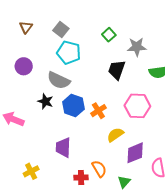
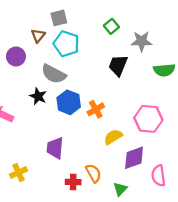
brown triangle: (26, 27) -> (38, 36), moved
gray square: (61, 29) -> (59, 18), turned 35
pink hexagon: (137, 106) -> (148, 119), moved

